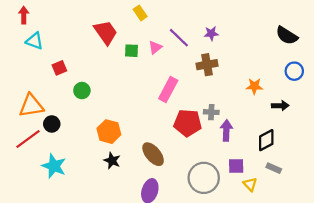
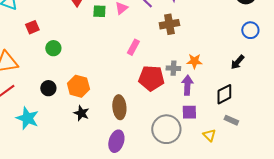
orange star: (254, 86) -> (194, 61), moved
pink rectangle: (168, 89) -> (133, 47), size x0.7
black arrow: (280, 106) -> (237, 62), turned 133
black circle: (52, 124) -> (48, 88), moved
brown ellipse: (153, 154) -> (119, 107), turned 35
purple square: (236, 166) -> (189, 112), moved

